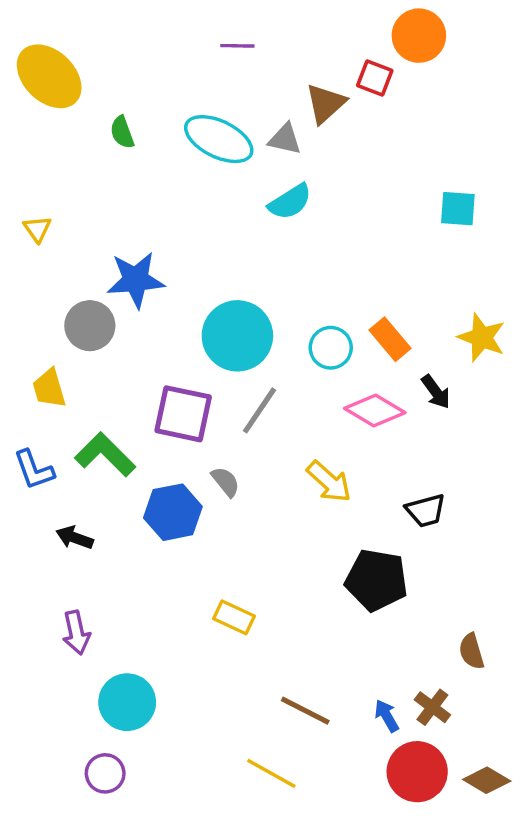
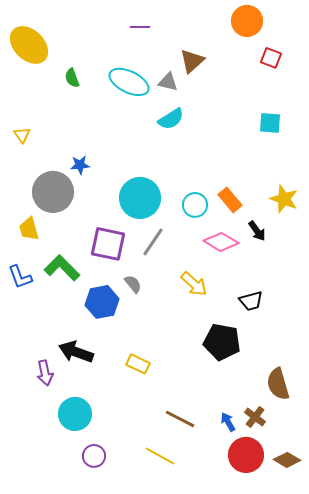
red square: (375, 78) -> (271, 58), moved
blue star: (136, 280) -> (80, 165), size x0.6
gray circle: (90, 326) -> (53, 192), size x1.4
black arrow: (75, 538) -> (76, 352), moved, size x1.6
brown semicircle: (471, 651) -> (278, 384), size x1.5
purple circle: (105, 773) -> (94, 456), moved

